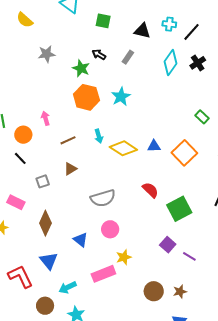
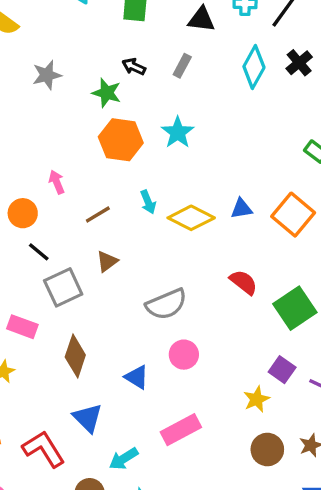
black line: (20, 158) -> (39, 252), moved
gray square: (43, 181) -> (63, 287), size x1.6
yellow star: (124, 257) -> (257, 399), moved

